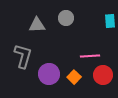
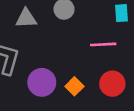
pink line: (90, 56) -> (103, 44), moved

